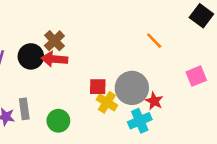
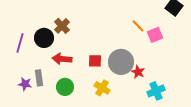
red arrow: (54, 59) -> (62, 59), moved
pink square: (196, 76) -> (155, 35), moved
yellow cross: (107, 102) -> (102, 88), moved
cyan cross: (140, 121) -> (156, 91), moved

